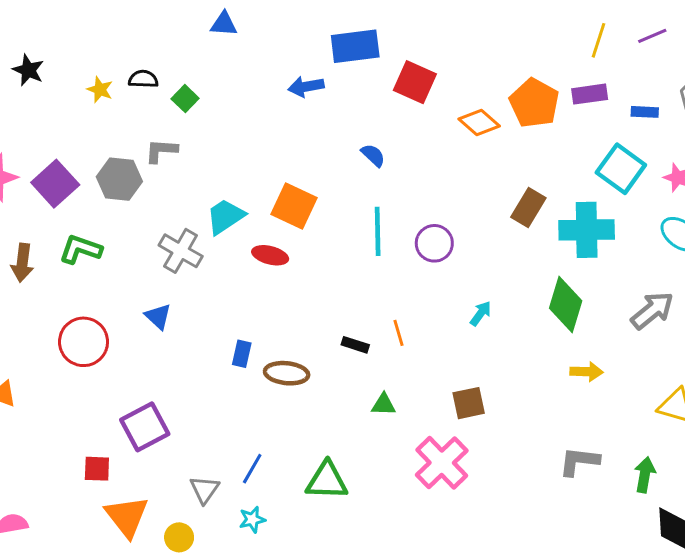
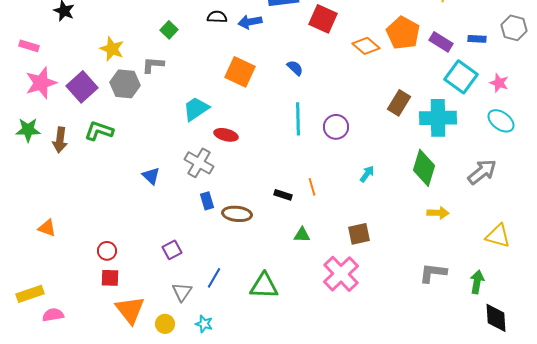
black semicircle: (143, 79) -> (217, 17), moved
yellow star: (100, 90) -> (112, 49), moved, size x1.4
purple rectangle: (590, 94) -> (441, 42), moved, turned 40
orange square: (294, 206) -> (240, 72), moved
gray cross: (181, 251) -> (199, 163), moved
red circle: (84, 342) -> (107, 251), moved, size x0.6
blue rectangle: (242, 354) -> (207, 201), turned -30
purple square: (145, 427) -> (172, 250), moved, size x0.6
cyan star: (252, 519) -> (204, 324), moved, turned 30

